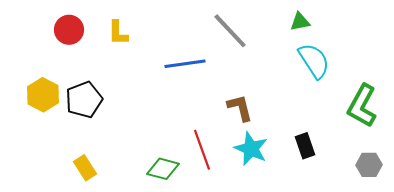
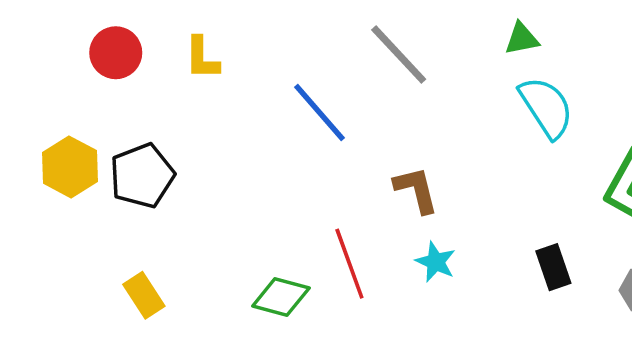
blue line: (185, 64) -> (320, 112), turned 57
black rectangle: (305, 146) -> (553, 267), moved
cyan star: (251, 149) -> (436, 262), size x0.7

